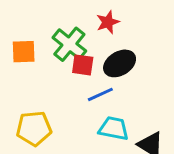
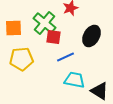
black ellipse: (120, 63) -> (92, 36), moved, turned -30
yellow pentagon: (34, 128) -> (22, 59), moved

